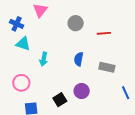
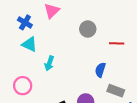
blue semicircle: (79, 59) -> (100, 70), moved
gray rectangle: (107, 67) -> (116, 91), moved

